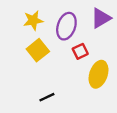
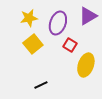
red square: (80, 51) -> (70, 45), turned -32

